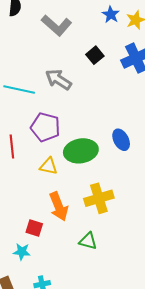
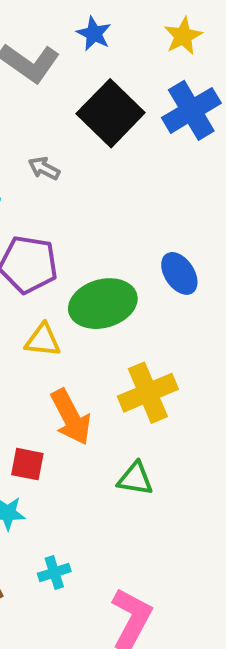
blue star: (111, 14) -> (94, 34), moved
black square: (95, 55) -> (111, 113), size x1.8
gray arrow: (58, 79) -> (44, 168), size x0.6

